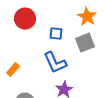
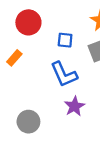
orange rectangle: (13, 70) -> (14, 58), moved

